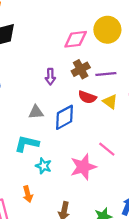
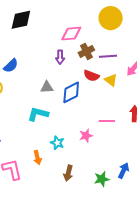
pink diamond: (76, 39) -> (71, 34), moved
pink line: (107, 149) -> (107, 121), turned -42
cyan star: (44, 166) -> (57, 143), moved
pink star: (83, 167) -> (86, 136), size x0.6

